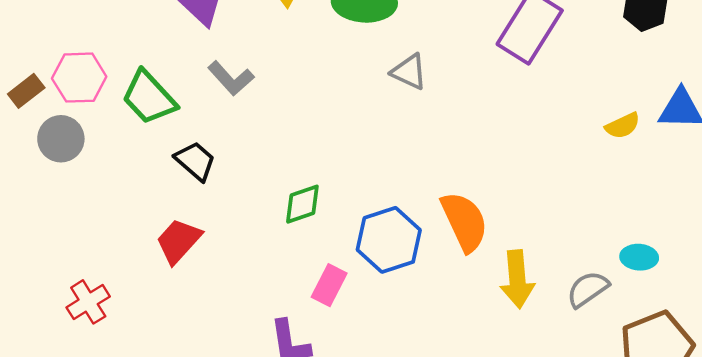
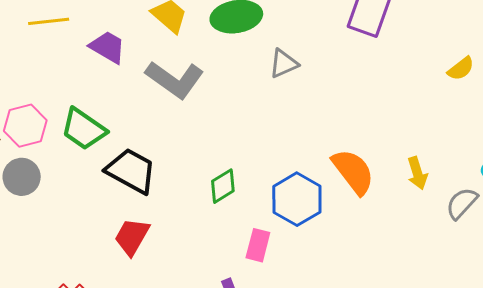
gray triangle: (409, 72) -> (284, 64), turned -36
gray L-shape: (231, 78) -> (175, 80), moved, size x1.5
black trapezoid: (195, 161) -> (131, 171), size x1.5
yellow arrow: (517, 279) -> (417, 173), moved, size x0.7

